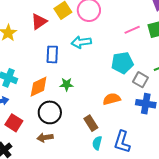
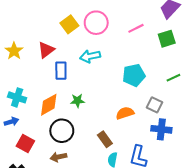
red triangle: (39, 22) -> (46, 50), moved
pink line: (132, 30) -> (136, 28), moved
gray square: (141, 80) -> (155, 105), moved
blue cross: (146, 104) -> (161, 129), moved

